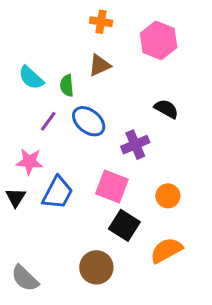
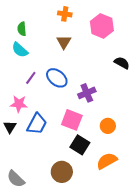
brown triangle: (99, 65) -> (64, 42), turned -35
green semicircle: (67, 85) -> (22, 29), moved
black semicircle: (166, 109) -> (122, 63), moved

